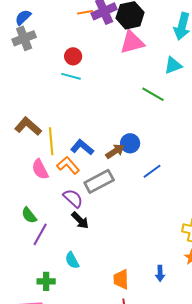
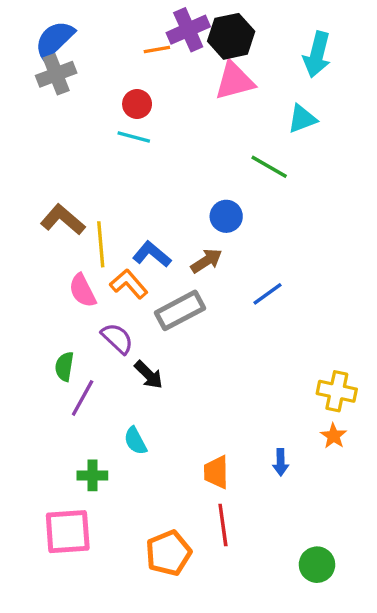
orange line: (85, 12) -> (157, 50), moved
blue semicircle: (23, 17) -> (54, 40), size x1.5
blue circle: (130, 143) -> (226, 216), moved
purple semicircle: (73, 198) -> (117, 338), moved
green semicircle: (29, 215) -> (64, 367), turned 48

